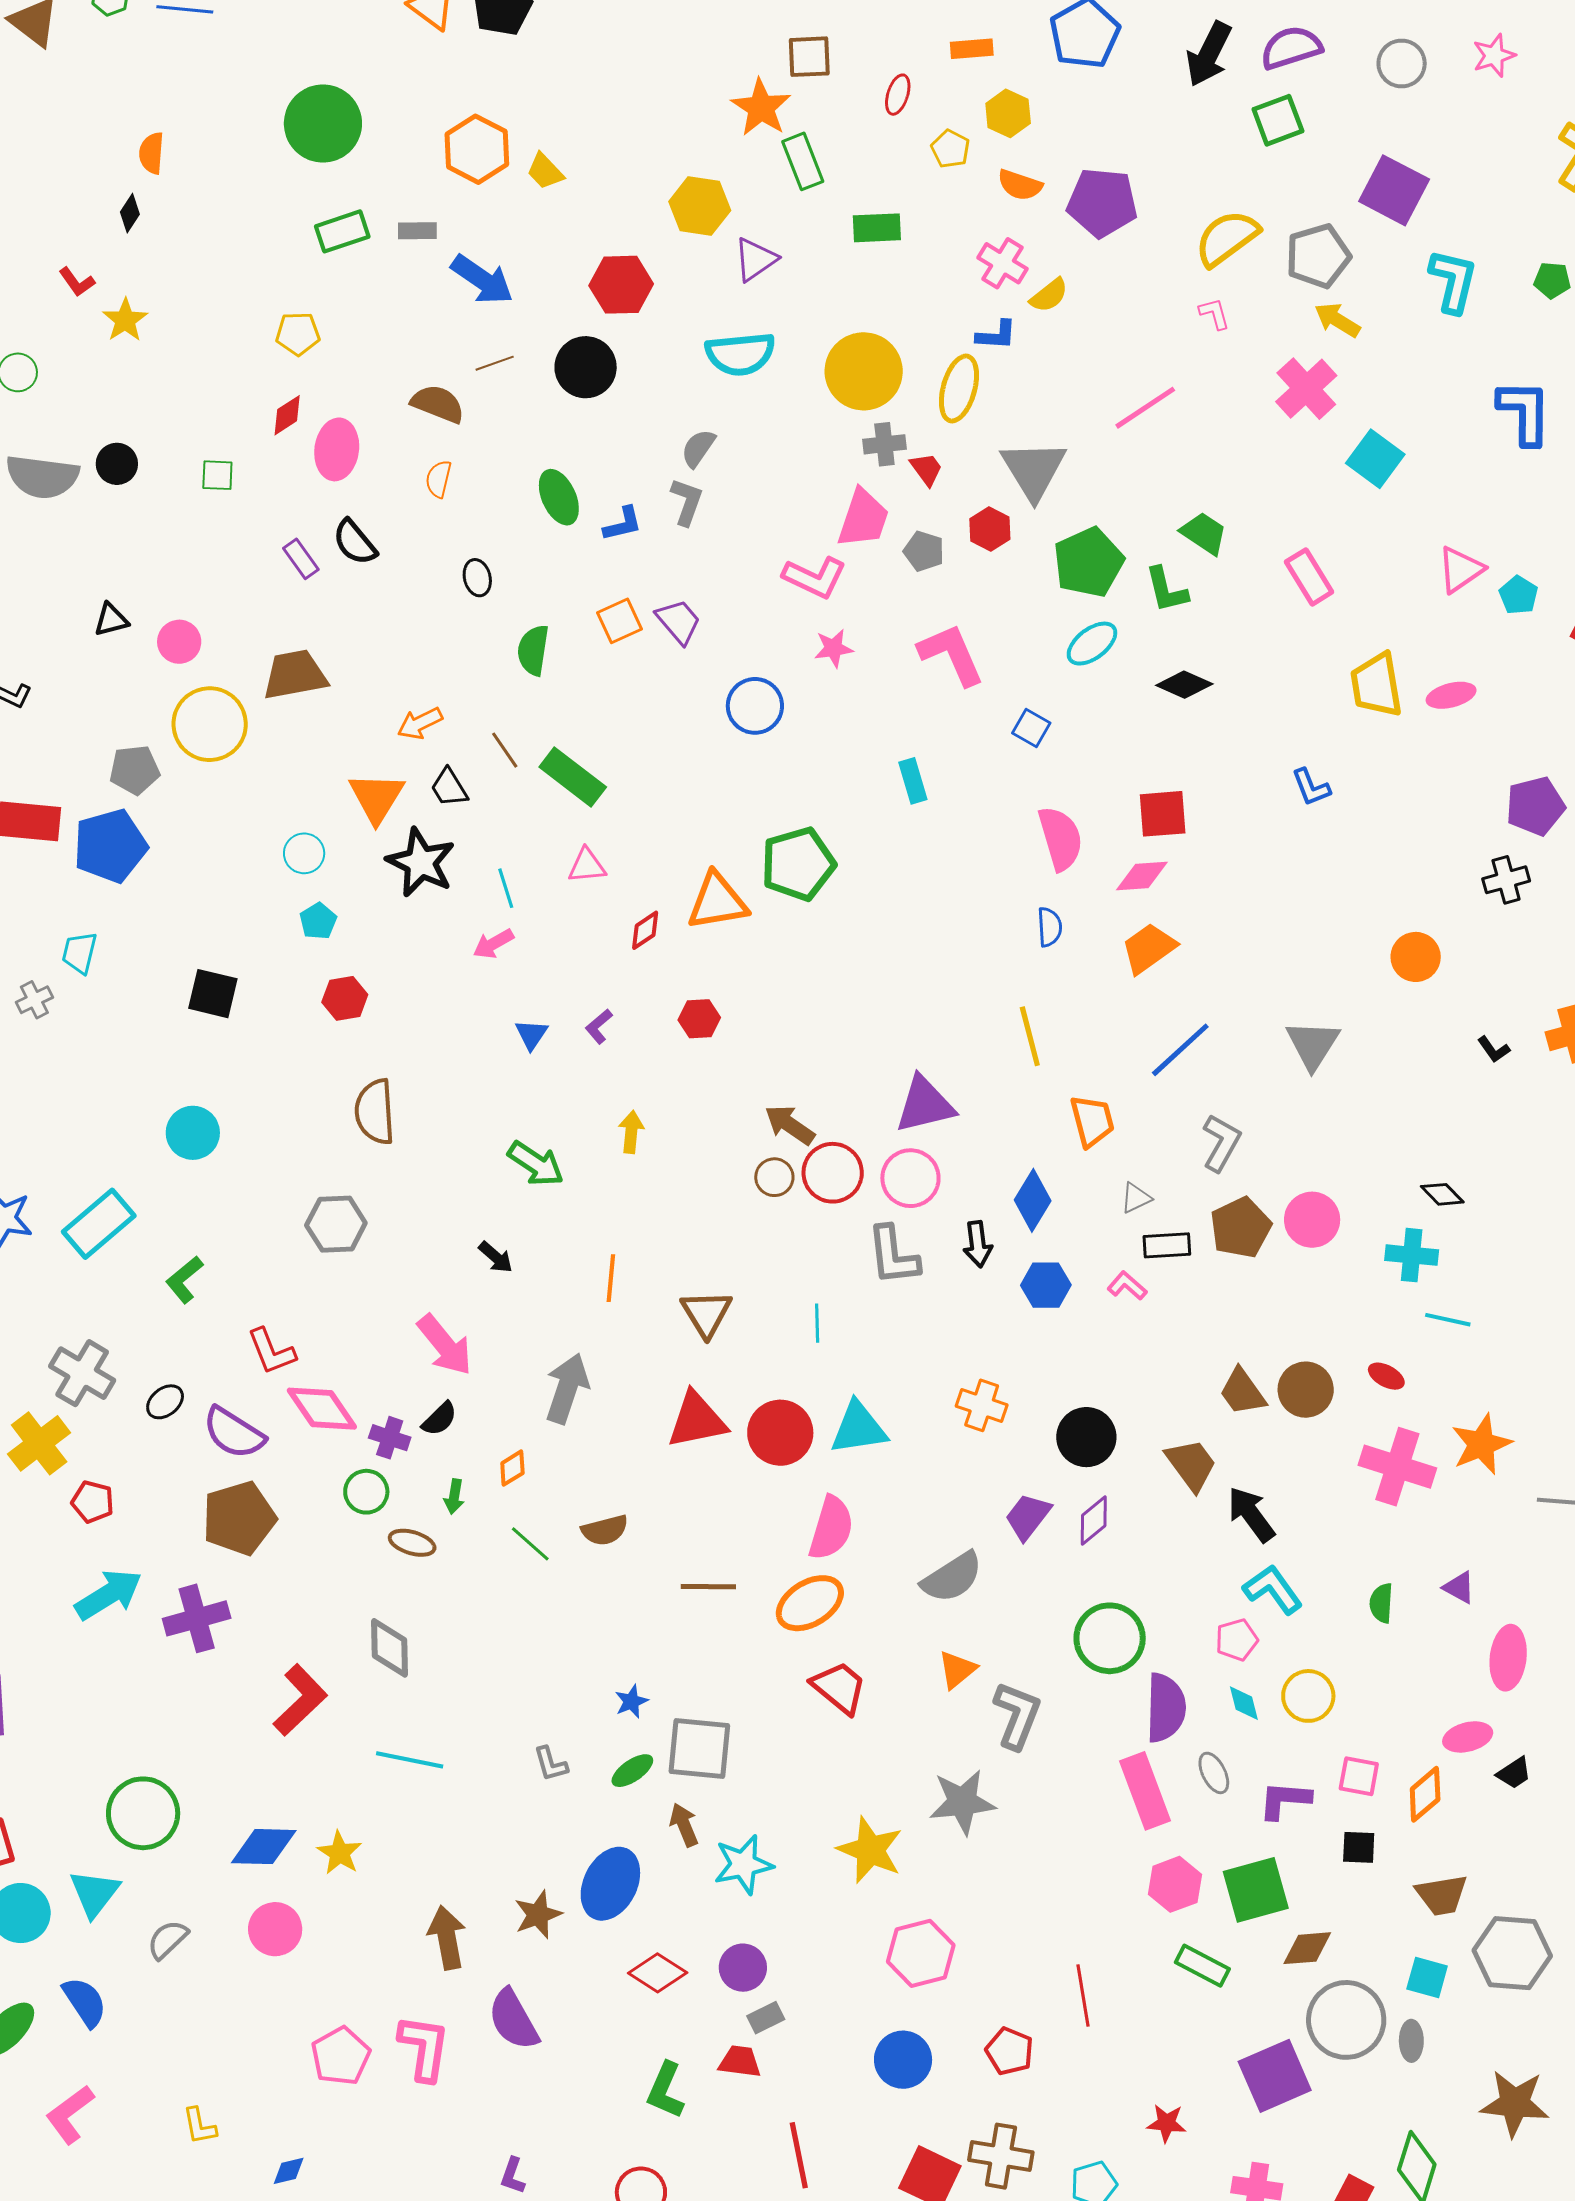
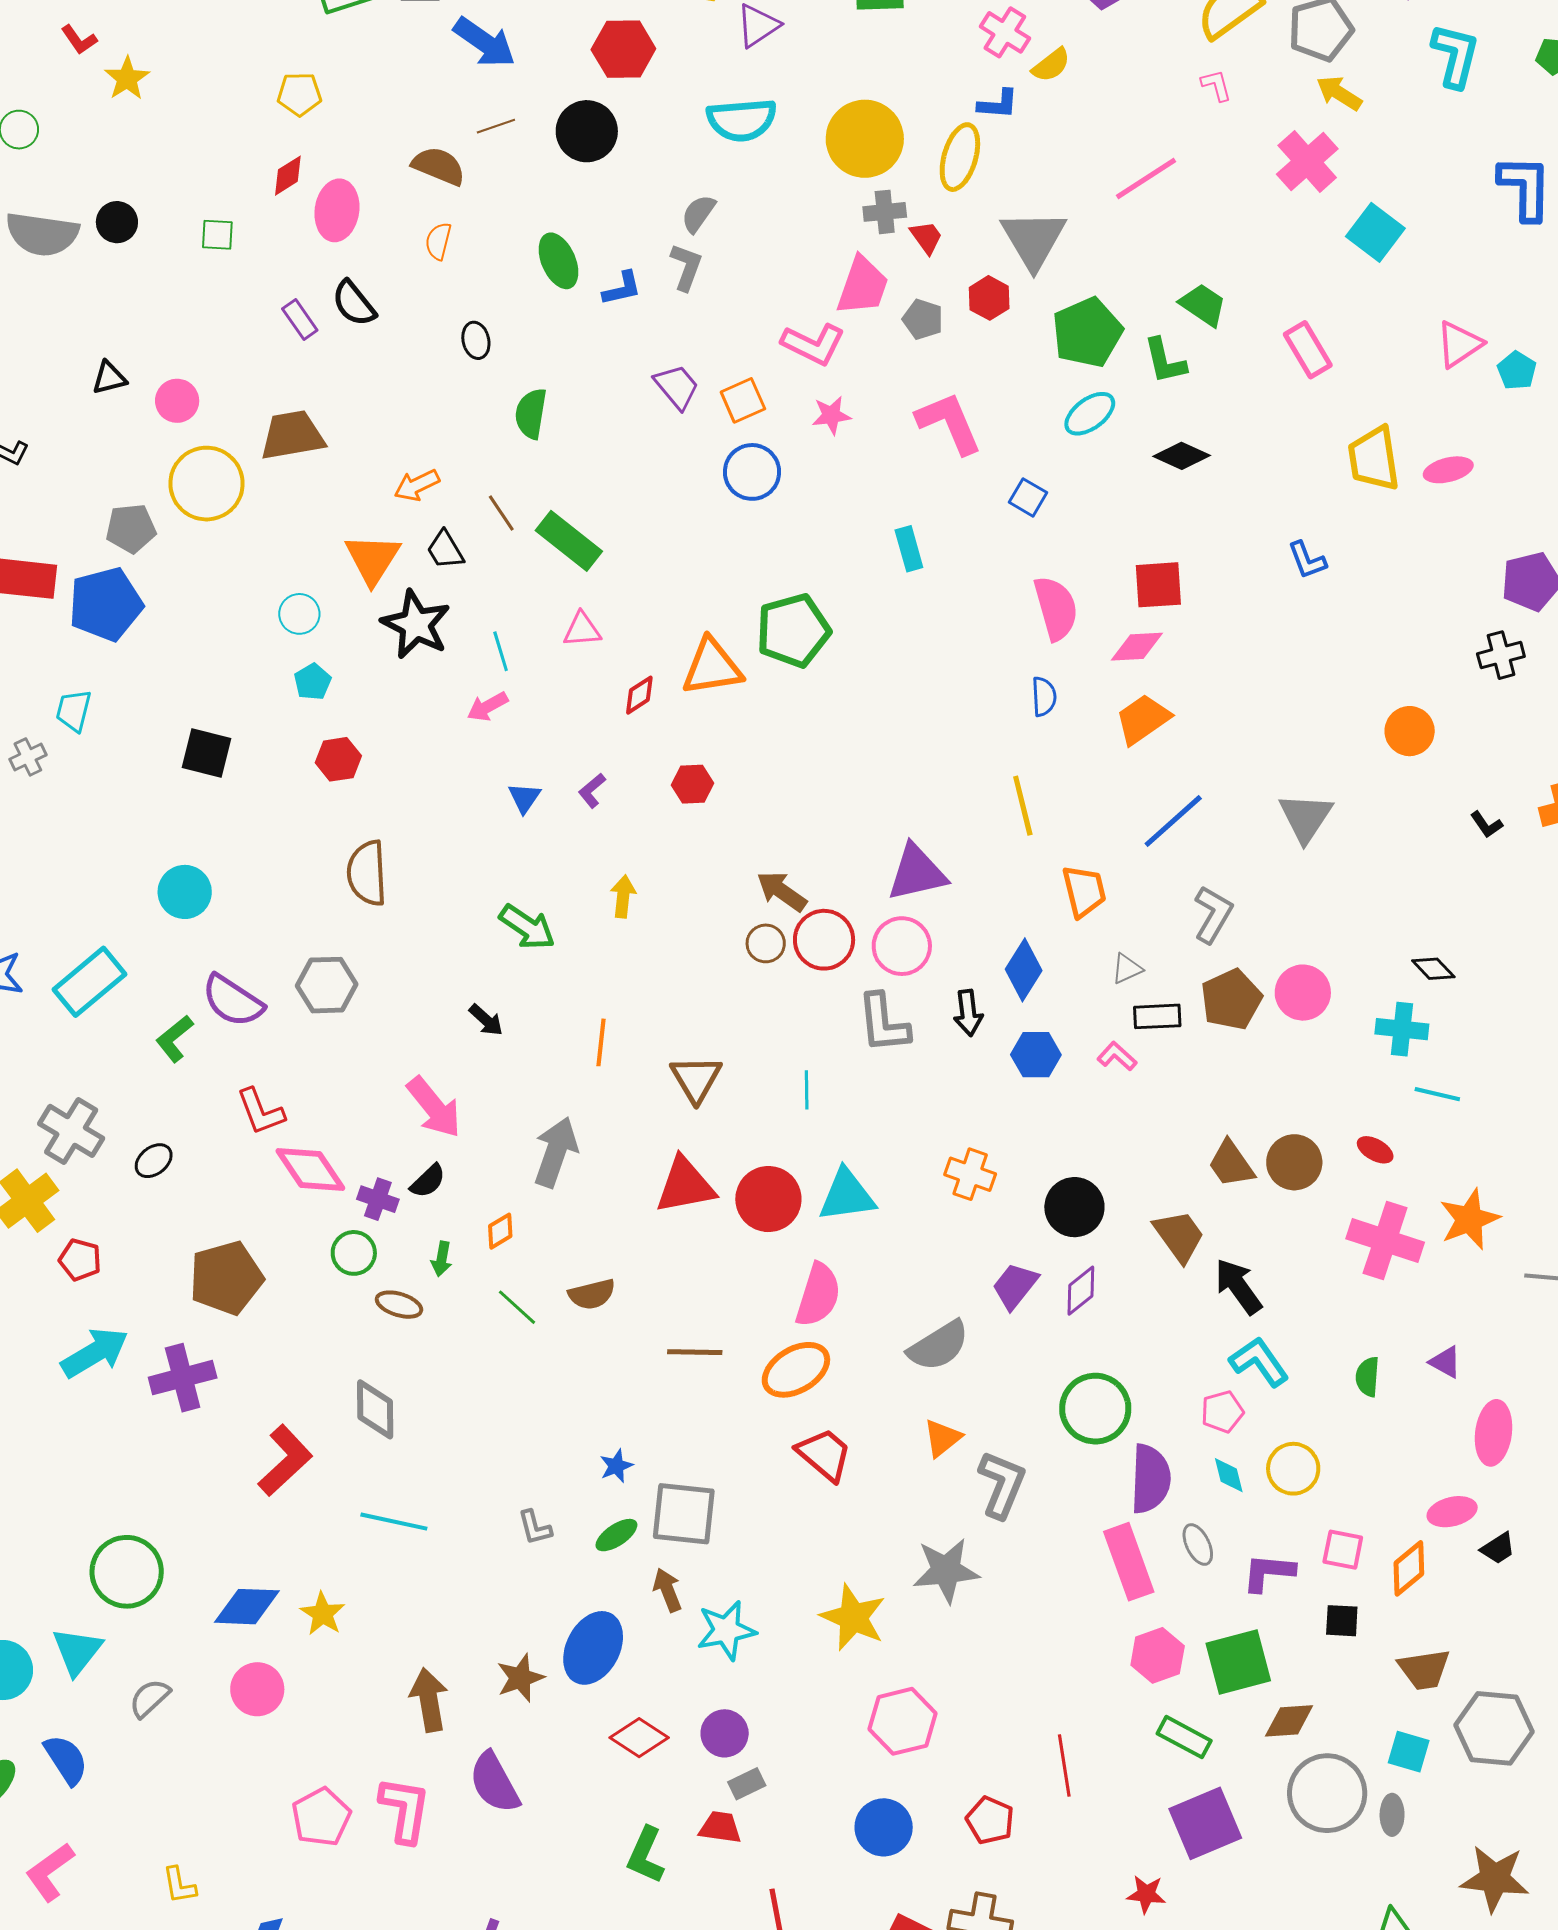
orange square: (620, 621) -> (743, 400), moved
purple semicircle: (234, 1433) -> (233, 1001), moved
purple square: (1275, 2076) -> (1205, 1823), moved

